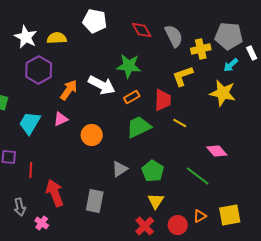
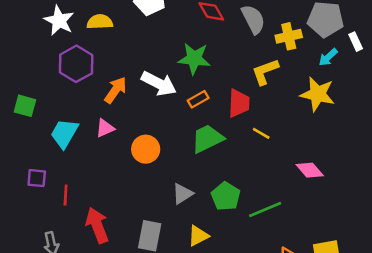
green line: (198, 176) -> (265, 210), moved, turned -60
yellow triangle: (156, 201) -> (198, 236), moved, turned 30

